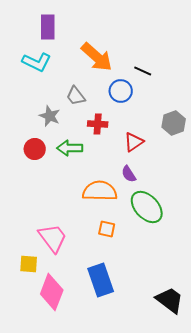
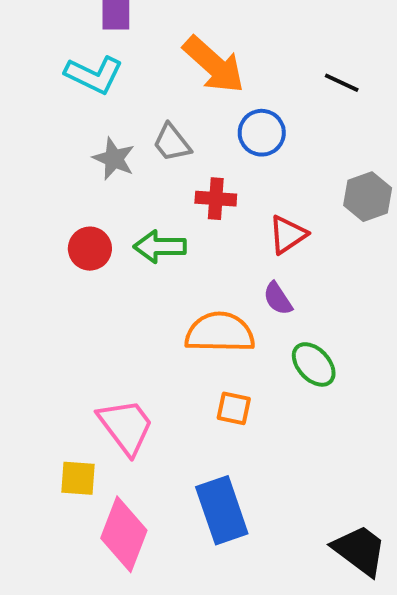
black line: (143, 71) -> (342, 83), moved
gray star: (50, 116) -> (114, 159), moved
green ellipse: (147, 207) -> (314, 364), size x0.7

